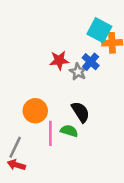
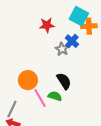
red star: (59, 60) -> (47, 25), moved
pink line: (50, 133) -> (40, 98), turned -30

